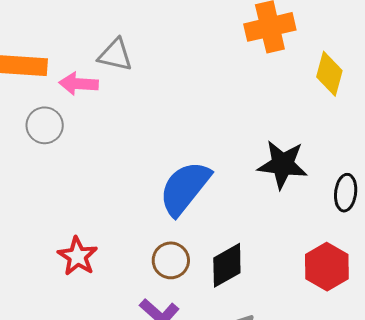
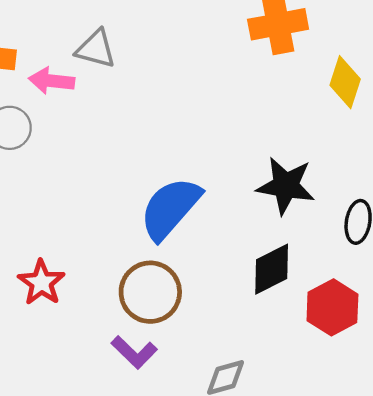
brown circle: (171, 260) -> (150, 292), size x1.4
black diamond: (227, 265) -> (272, 269), moved

